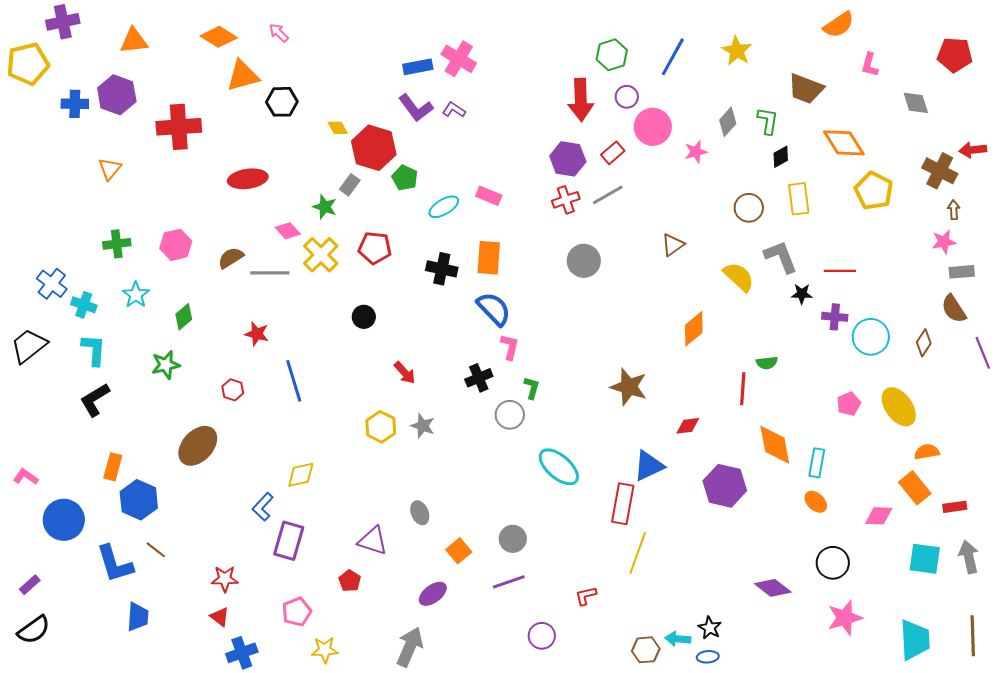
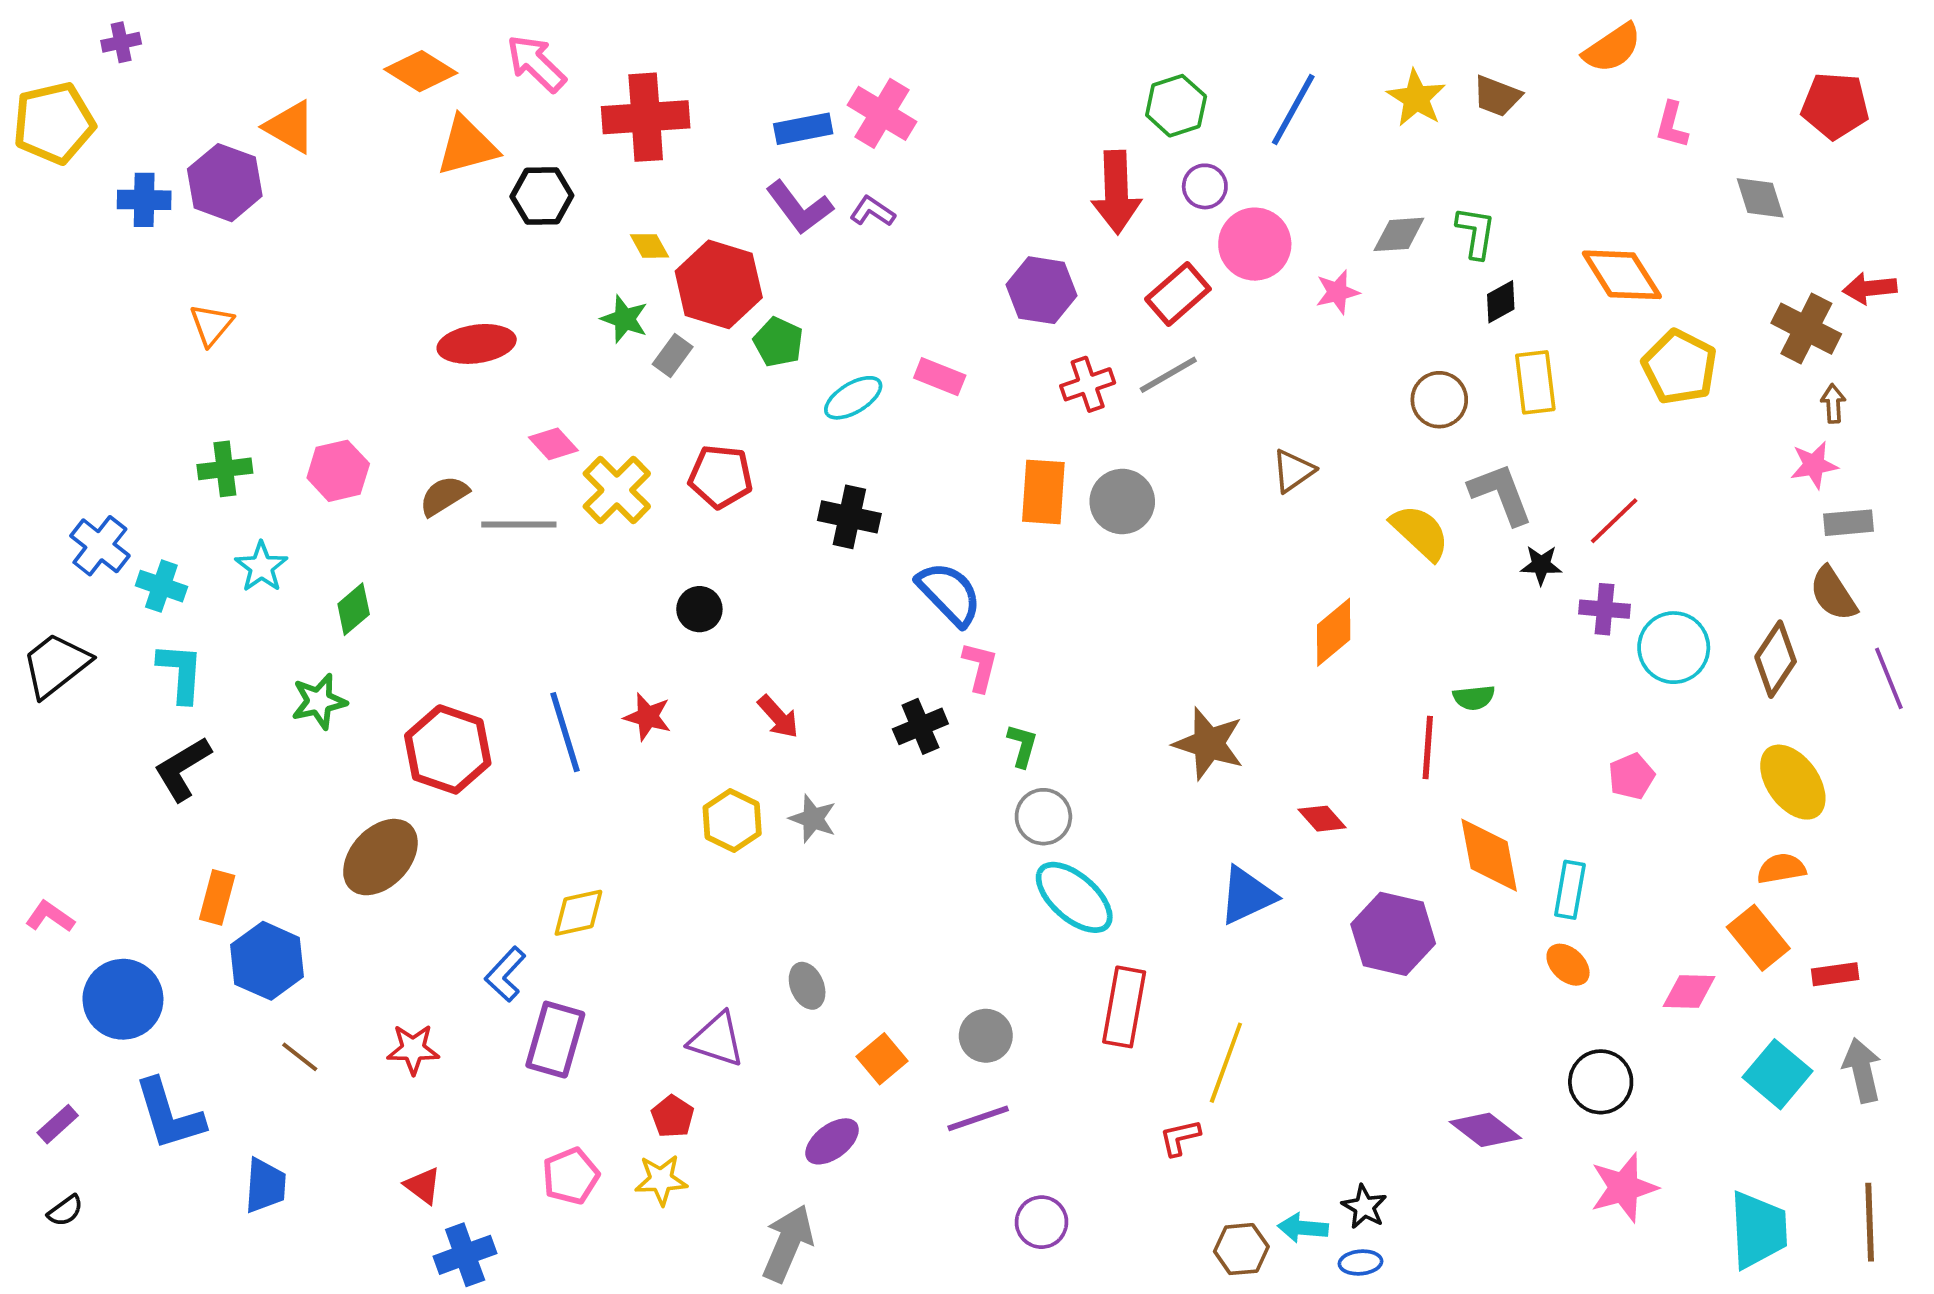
purple cross: (63, 22) -> (121, 42), size x0.6
pink arrow: (279, 33) -> (536, 63), size x1.6
orange triangle: (134, 41) -> (290, 127), moved, turned 36
brown trapezoid: (806, 89) -> (1497, 96), moved, size x0.7
gray diamond: (728, 122) -> (1399, 234), turned 44
red cross: (179, 127) -> (646, 117), moved
red rectangle: (613, 153) -> (1178, 294), size x1.4
purple hexagon: (568, 159) -> (1042, 290), moved
green star: (325, 207) -> (625, 319), moved
orange rectangle: (489, 258) -> (1043, 492), moved
red line: (840, 271) -> (1614, 521), turned -44
red star: (257, 334) -> (648, 717), moved
brown diamond: (924, 343) -> (1776, 659), size x1.4
red hexagon: (233, 390) -> (448, 749), size x2.0
yellow ellipse: (899, 407) -> (1793, 782), moved
gray circle: (510, 415) -> (1043, 817), moved
red diamond: (688, 426) -> (1322, 819), turned 55
red rectangle: (623, 504) -> (1124, 1007), moved
cyan square: (925, 559) -> (1777, 1074), turned 32
blue L-shape: (115, 564) -> (169, 1115), moved
red star: (225, 579) -> (413, 1049), moved
red L-shape: (586, 596) -> (1180, 1138), moved
black semicircle: (34, 630) -> (65, 1211), size x0.6
yellow star: (325, 650) -> (661, 1180), moved

